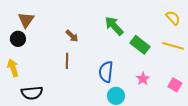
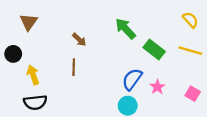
black circle: (18, 39) -> (13, 54), moved
yellow arrow: (13, 68) -> (33, 75), moved
blue semicircle: (106, 72) -> (132, 79), moved, turned 30

